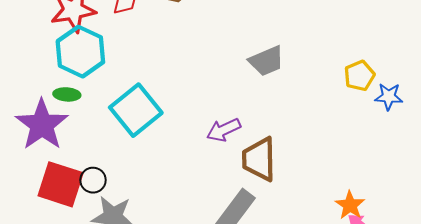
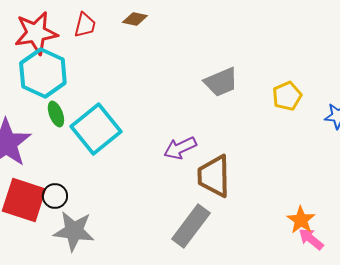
yellow pentagon: (359, 76) -> (287, 96), moved
green ellipse: (67, 94) -> (56, 114), moved, turned 65

